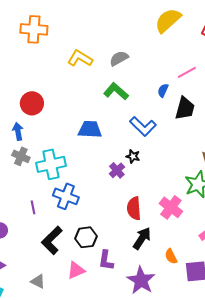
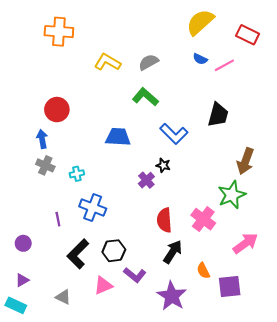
pink line: (187, 72) -> (224, 65), moved
blue semicircle: (163, 90) -> (200, 59), moved, turned -88
cyan cross: (51, 164) -> (77, 174), size x0.5
purple L-shape: (106, 260) -> (135, 275), turned -60

